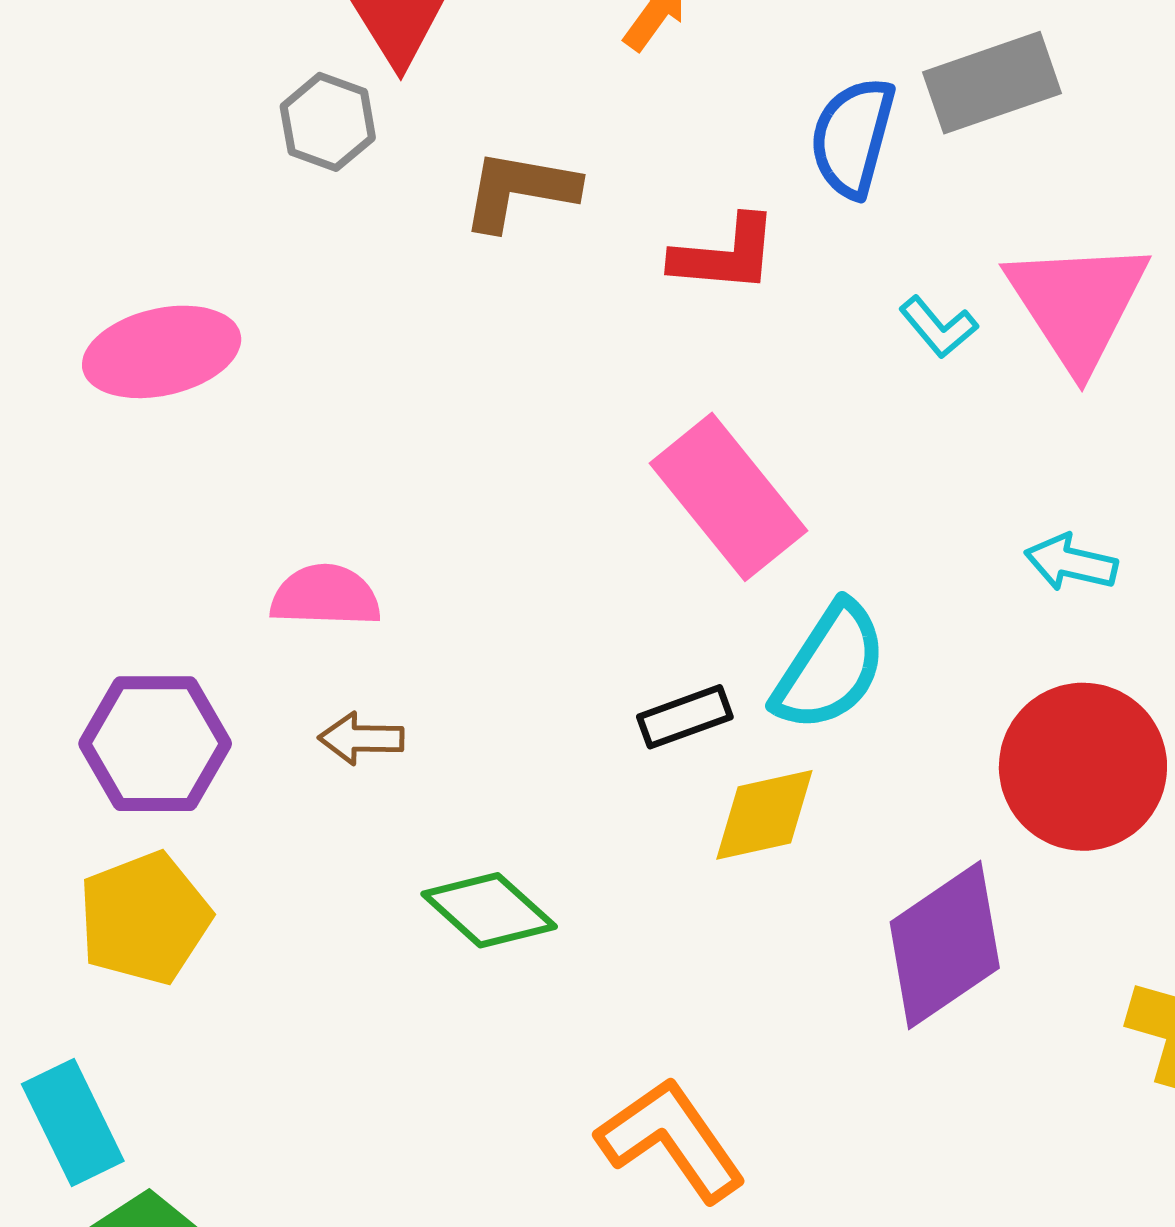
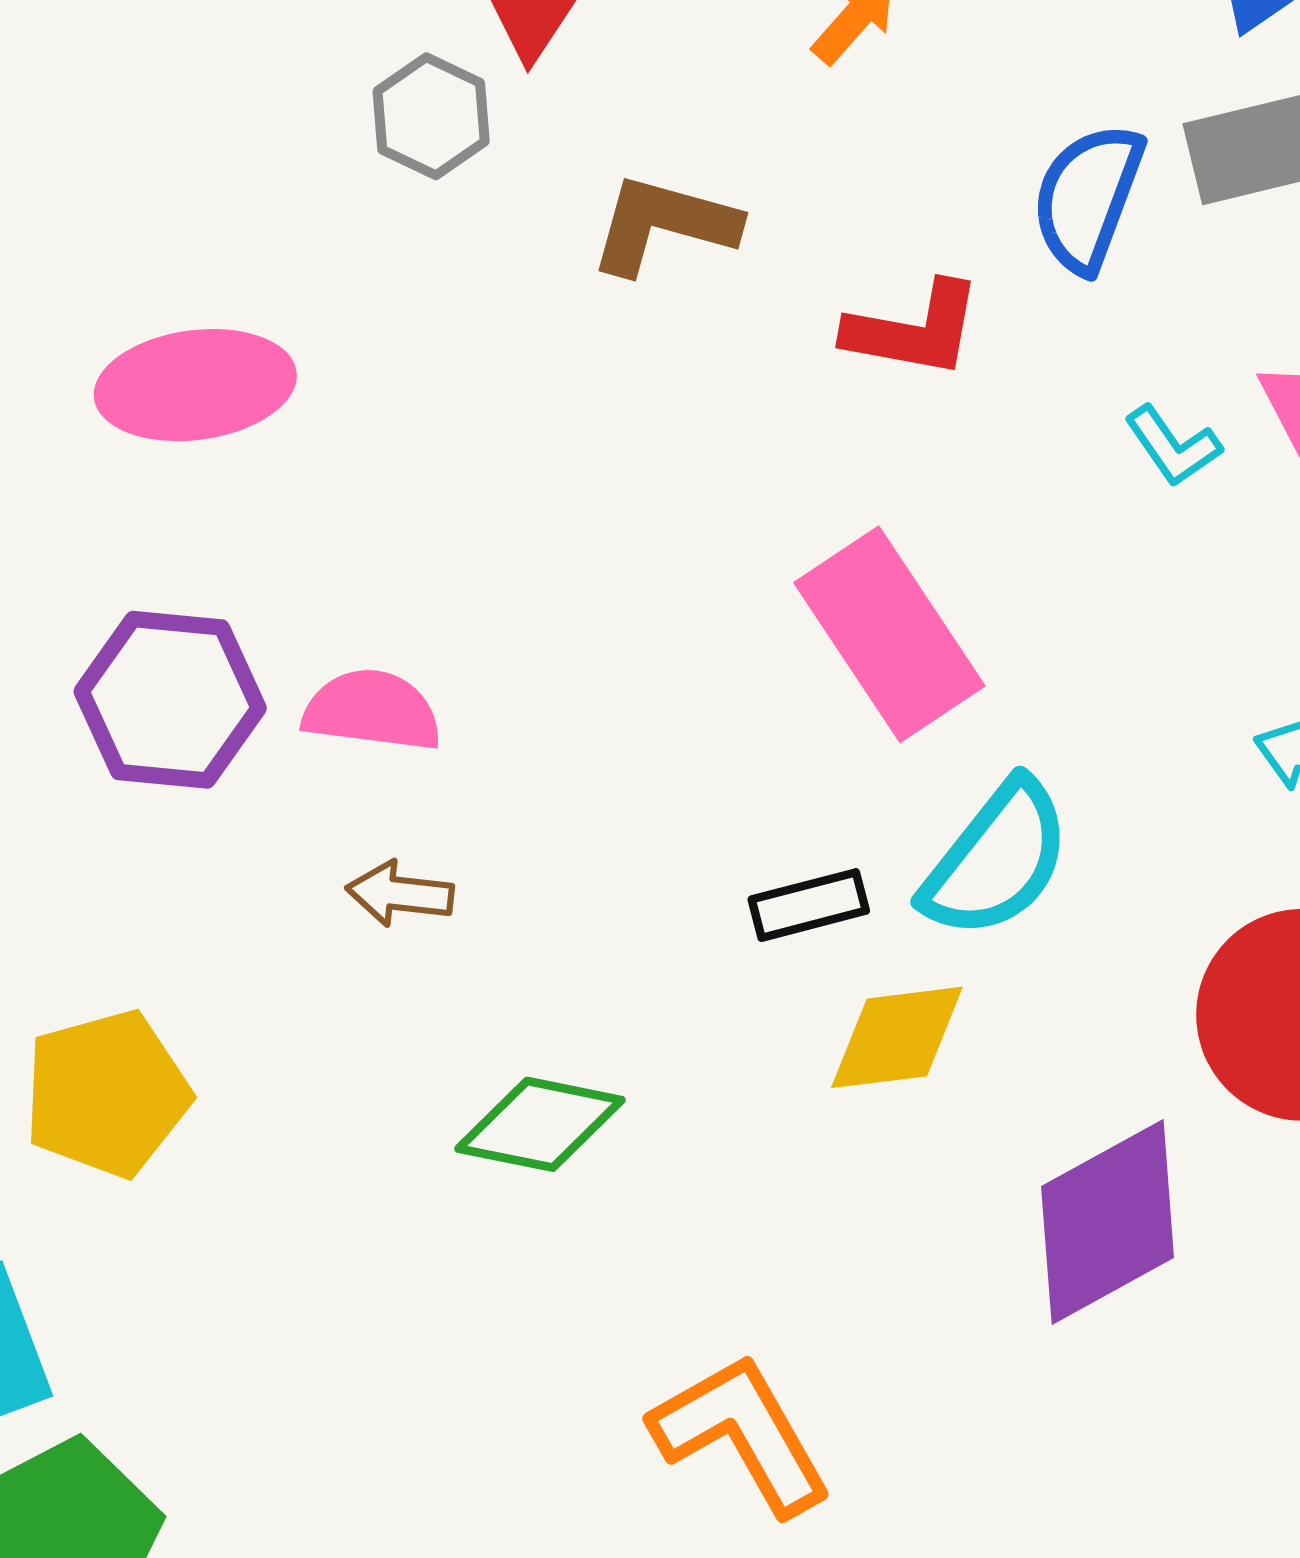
purple hexagon: (155, 744) -> (170, 700), moved
green diamond: (489, 910) -> (540, 1124), turned -36

